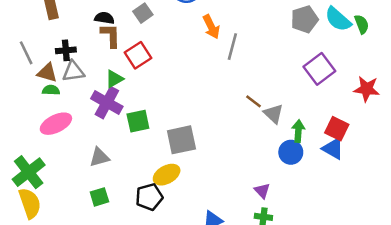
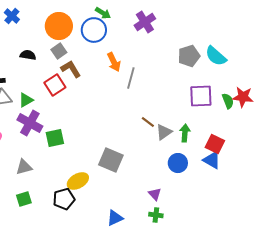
green semicircle: (362, 24) -> (228, 101), moved
brown L-shape: (111, 35) -> (71, 69), moved, turned -30
purple square: (319, 69) -> (201, 96), turned 35
green triangle: (114, 79) -> (26, 100), moved
red star: (367, 89) -> (243, 97), moved
gray triangle: (273, 114) -> (164, 132), turned 42
green arrow: (298, 131) -> (185, 133), moved
gray square: (181, 140) -> (111, 160), moved, turned 35

